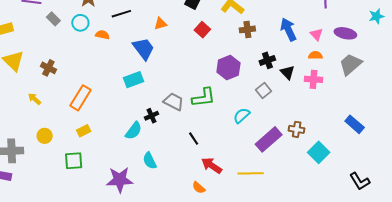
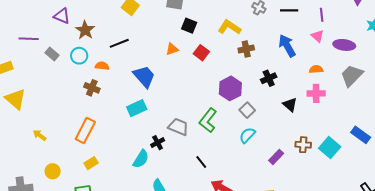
orange triangle: (160, 24) -> (172, 49), moved
pink triangle: (316, 34) -> (317, 36), moved
brown cross: (48, 68) -> (92, 88), moved
black triangle: (287, 72) -> (290, 105), moved
gray square: (264, 90) -> (247, 110), moved
green L-shape: (204, 98) -> (208, 120), turned 140
purple rectangle: (269, 139) -> (276, 157), size x0.6
cyan square: (319, 152) -> (330, 147), moved

